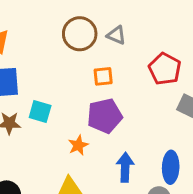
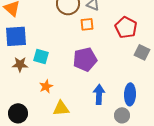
orange square: (103, 76) -> (87, 24), moved
orange star: (78, 145) -> (46, 86), moved

